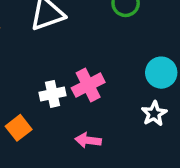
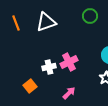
pink arrow: (88, 140) -> (69, 93), turned 128

